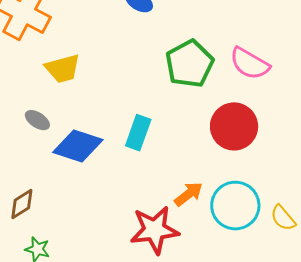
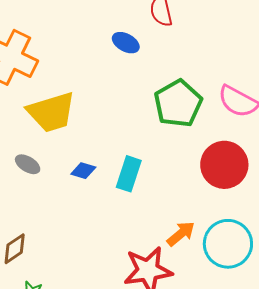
yellow trapezoid: (63, 69) -> (51, 112), size x1.4
blue diamond: (78, 146) -> (83, 171), moved, size x0.5

